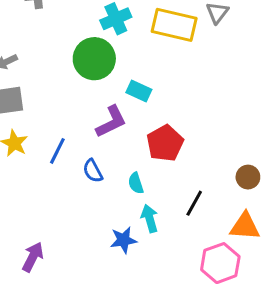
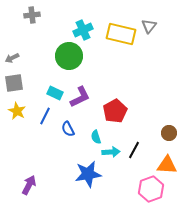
cyan rectangle: (139, 91) -> (55, 93), moved
cyan arrow: (150, 219) -> (111, 152), moved, turned 102
blue star: (123, 240) -> (88, 174), size x1.5

